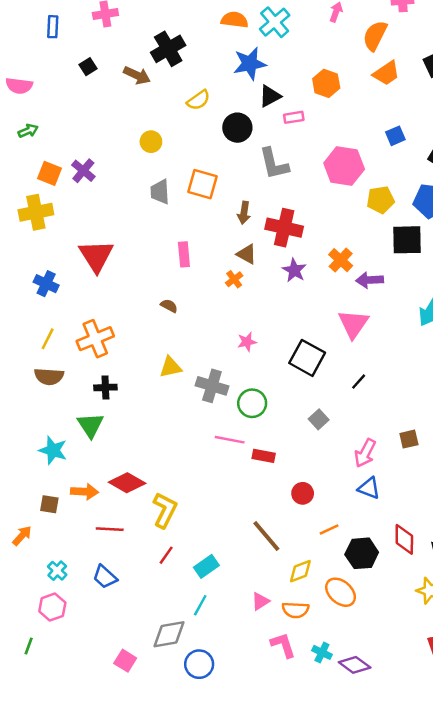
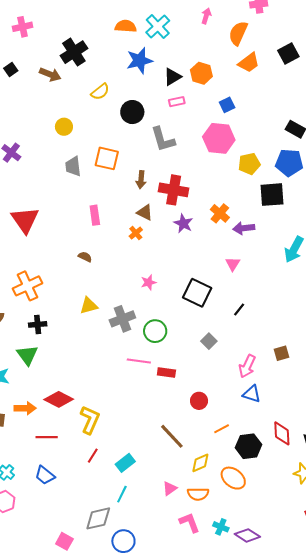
black triangle: (270, 96) -> (172, 77), moved
blue square: (395, 136) -> (227, 105), moved
pink triangle: (353, 324) -> (233, 264), size x0.6
gray cross: (212, 386) -> (122, 319), turned -35

